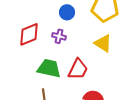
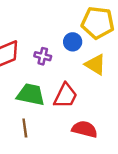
blue circle: (67, 12) -> (73, 42), moved

